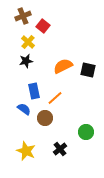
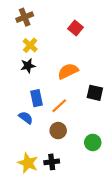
red square: (43, 26) -> (75, 28), moved
black square: (88, 70) -> (95, 93), moved
brown circle: (45, 118) -> (58, 131), moved
black cross: (60, 149) -> (52, 162), moved, turned 32

